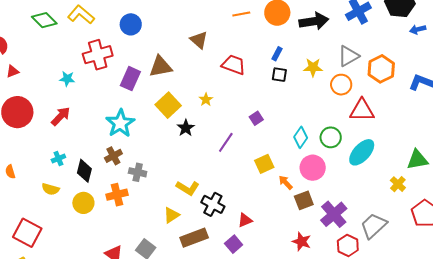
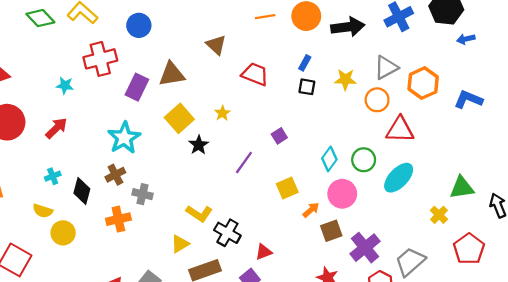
orange arrow: (286, 182) -> (311, 210), turned 91
yellow circle: (83, 203) -> (63, 233), moved

